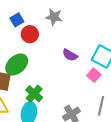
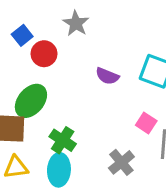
gray star: (54, 17) -> (76, 23), turned 30
pink square: (94, 75) -> (146, 123), moved

